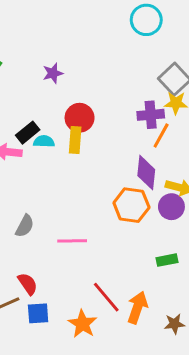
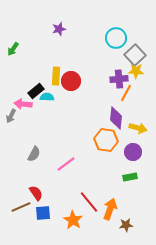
cyan circle: (146, 20) -> (116, 38), moved
purple star: (53, 73) -> (59, 29), moved
yellow rectangle: (75, 140) -> (56, 76), moved
purple circle: (171, 207) -> (133, 152), moved
pink line: (72, 241) -> (66, 164), turned -36
brown star: (174, 324) -> (126, 225), moved

